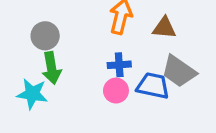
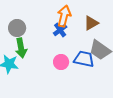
brown triangle: (164, 28) -> (91, 23), turned -35
blue cross: (119, 65) -> (60, 30), moved, turned -32

